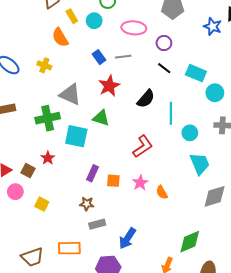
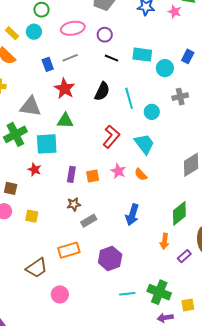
blue rectangle: (99, 57) -> (48, 64), turned 32
red star: (48, 158) -> (35, 170), moved
cyan trapezoid: (200, 164) -> (144, 144), moved
blue arrow: (127, 238) -> (132, 215), moved

